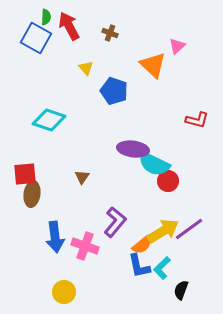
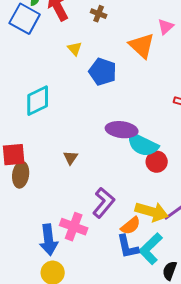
cyan diamond: (49, 120) -> (38, 101), turned -44
yellow arrow: (163, 231) -> (152, 212), turned 48
blue arrow: (55, 237) -> (49, 240), moved
cyan L-shape: (162, 268) -> (151, 249), size x1.4

